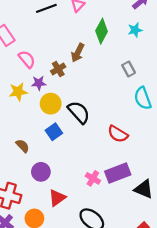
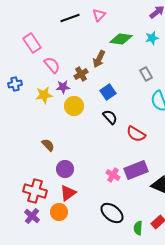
green diamond: (102, 31) -> (121, 39), turned 70
black semicircle: (79, 112) -> (110, 117), moved, size x0.7
blue square: (54, 132) -> (108, 92), moved
red triangle: (57, 198) -> (68, 193), moved

